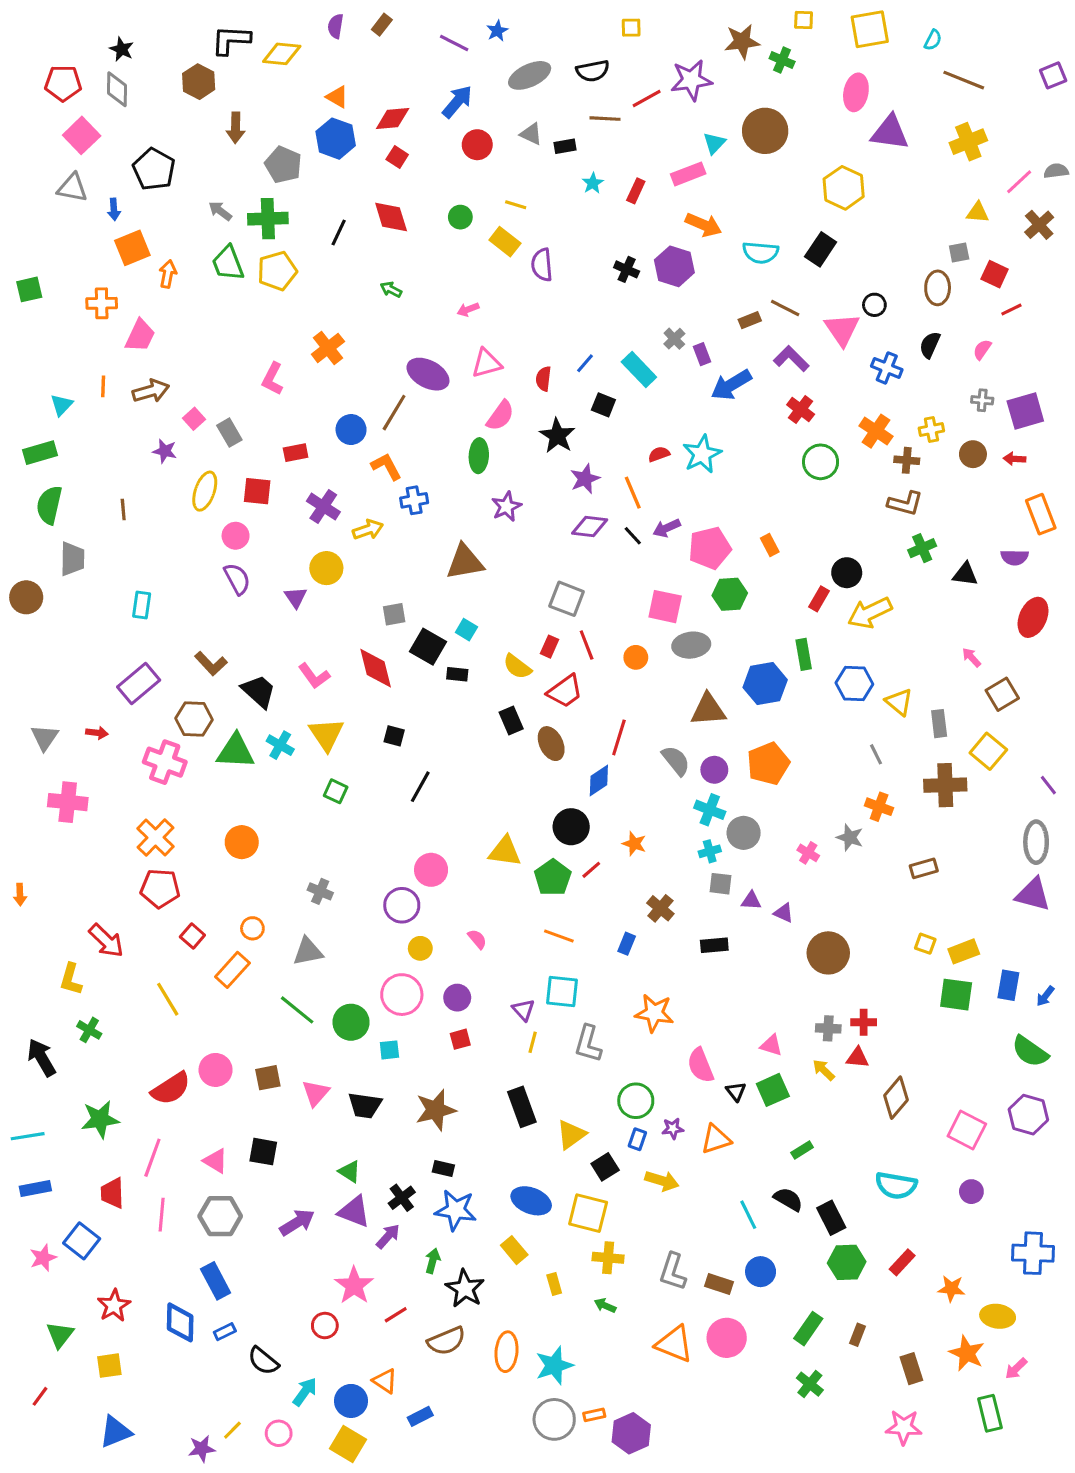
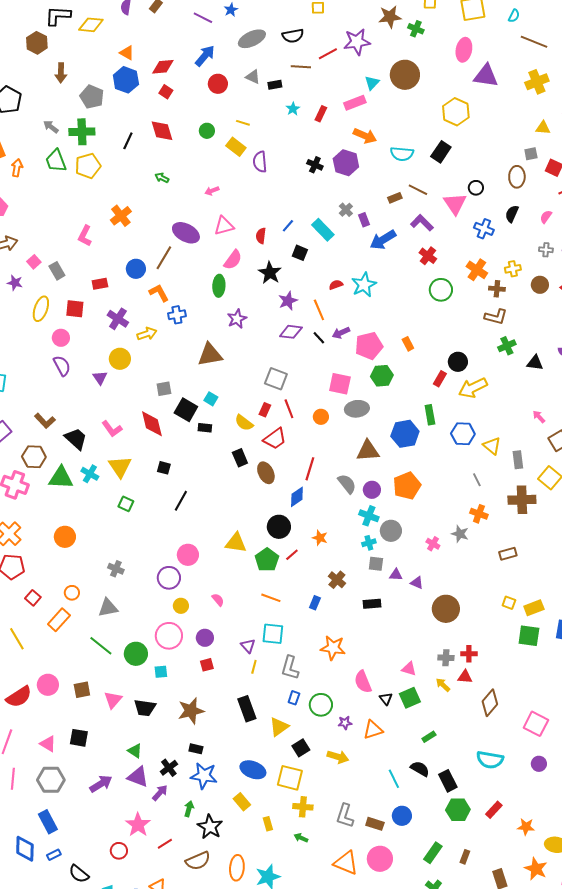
blue rectangle: (637, 1139) -> (294, 698), moved

